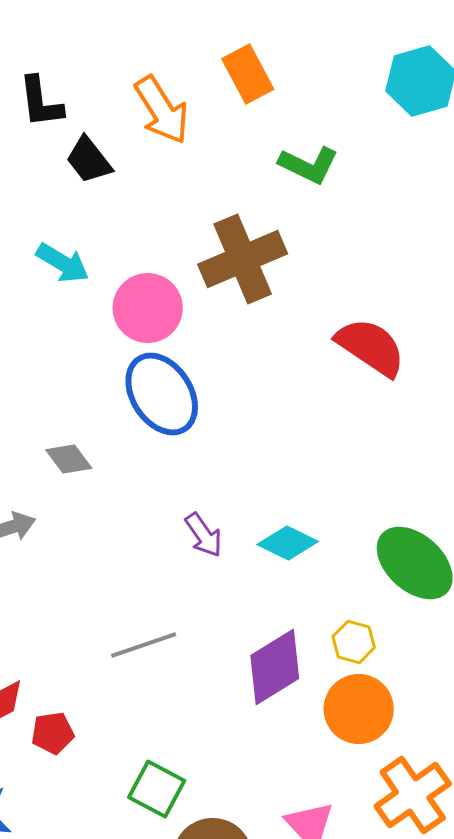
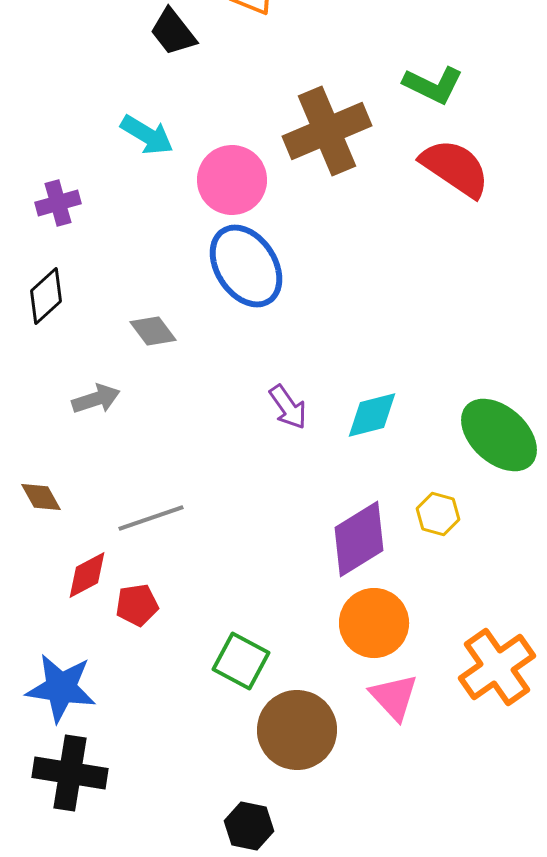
green L-shape: (309, 165) -> (433, 85), moved
red semicircle: (371, 347) -> (455, 168), moved
cyan diamond: (288, 543) -> (372, 415), turned -40
gray line: (144, 645) -> (151, 518), moved
orange circle: (359, 709) -> (374, 623), moved

